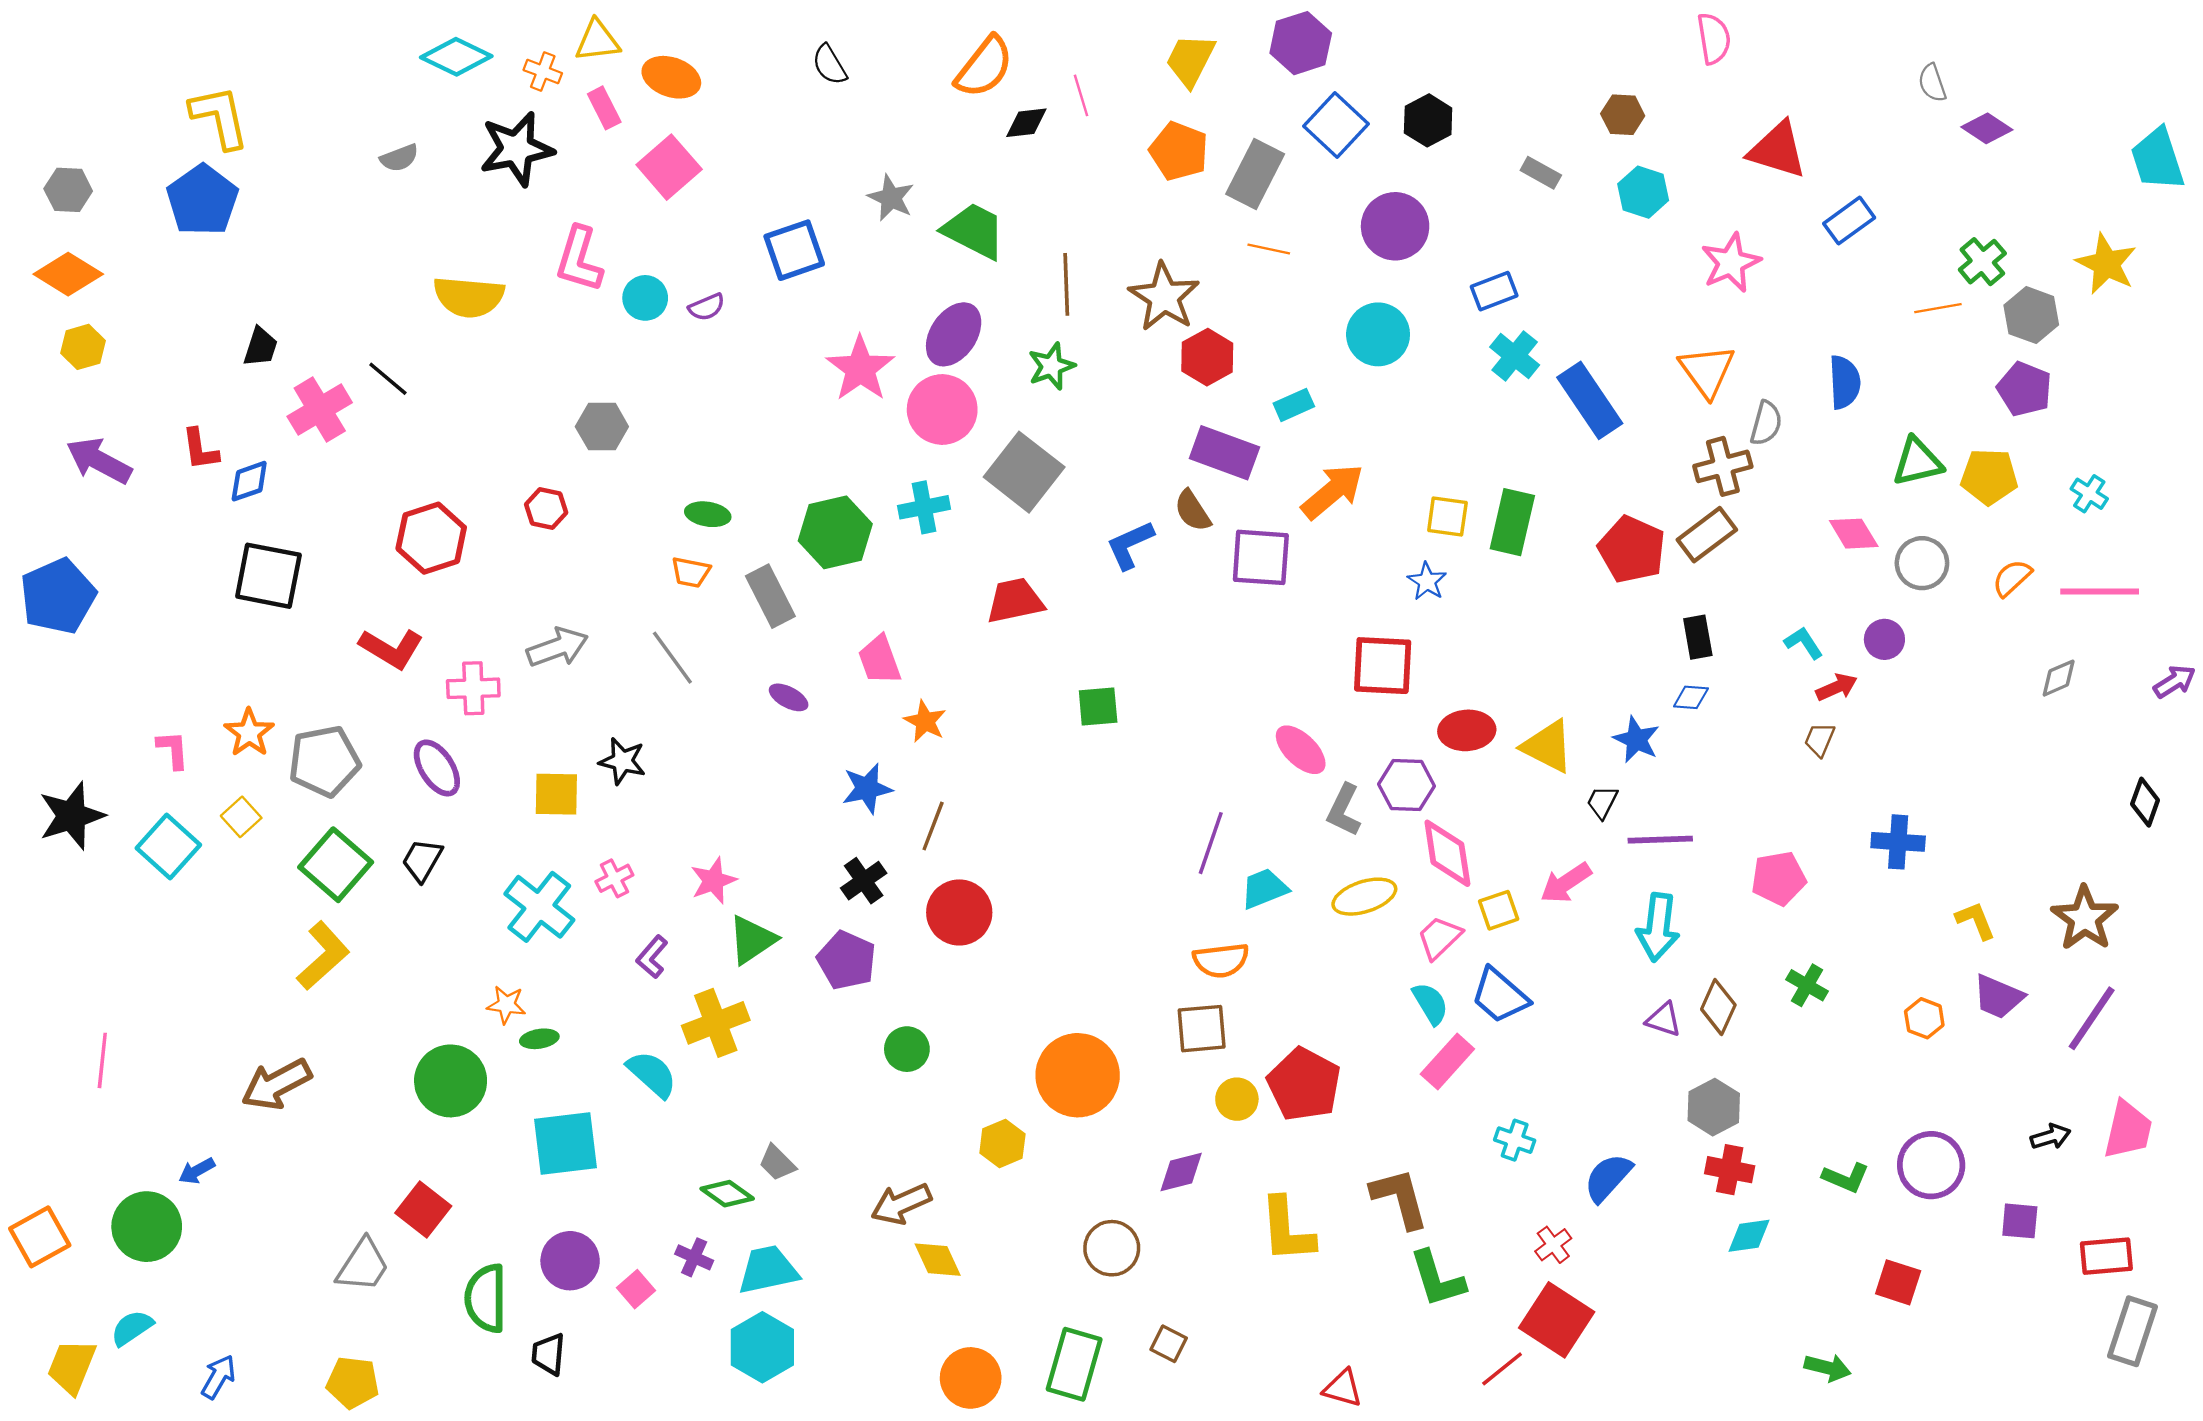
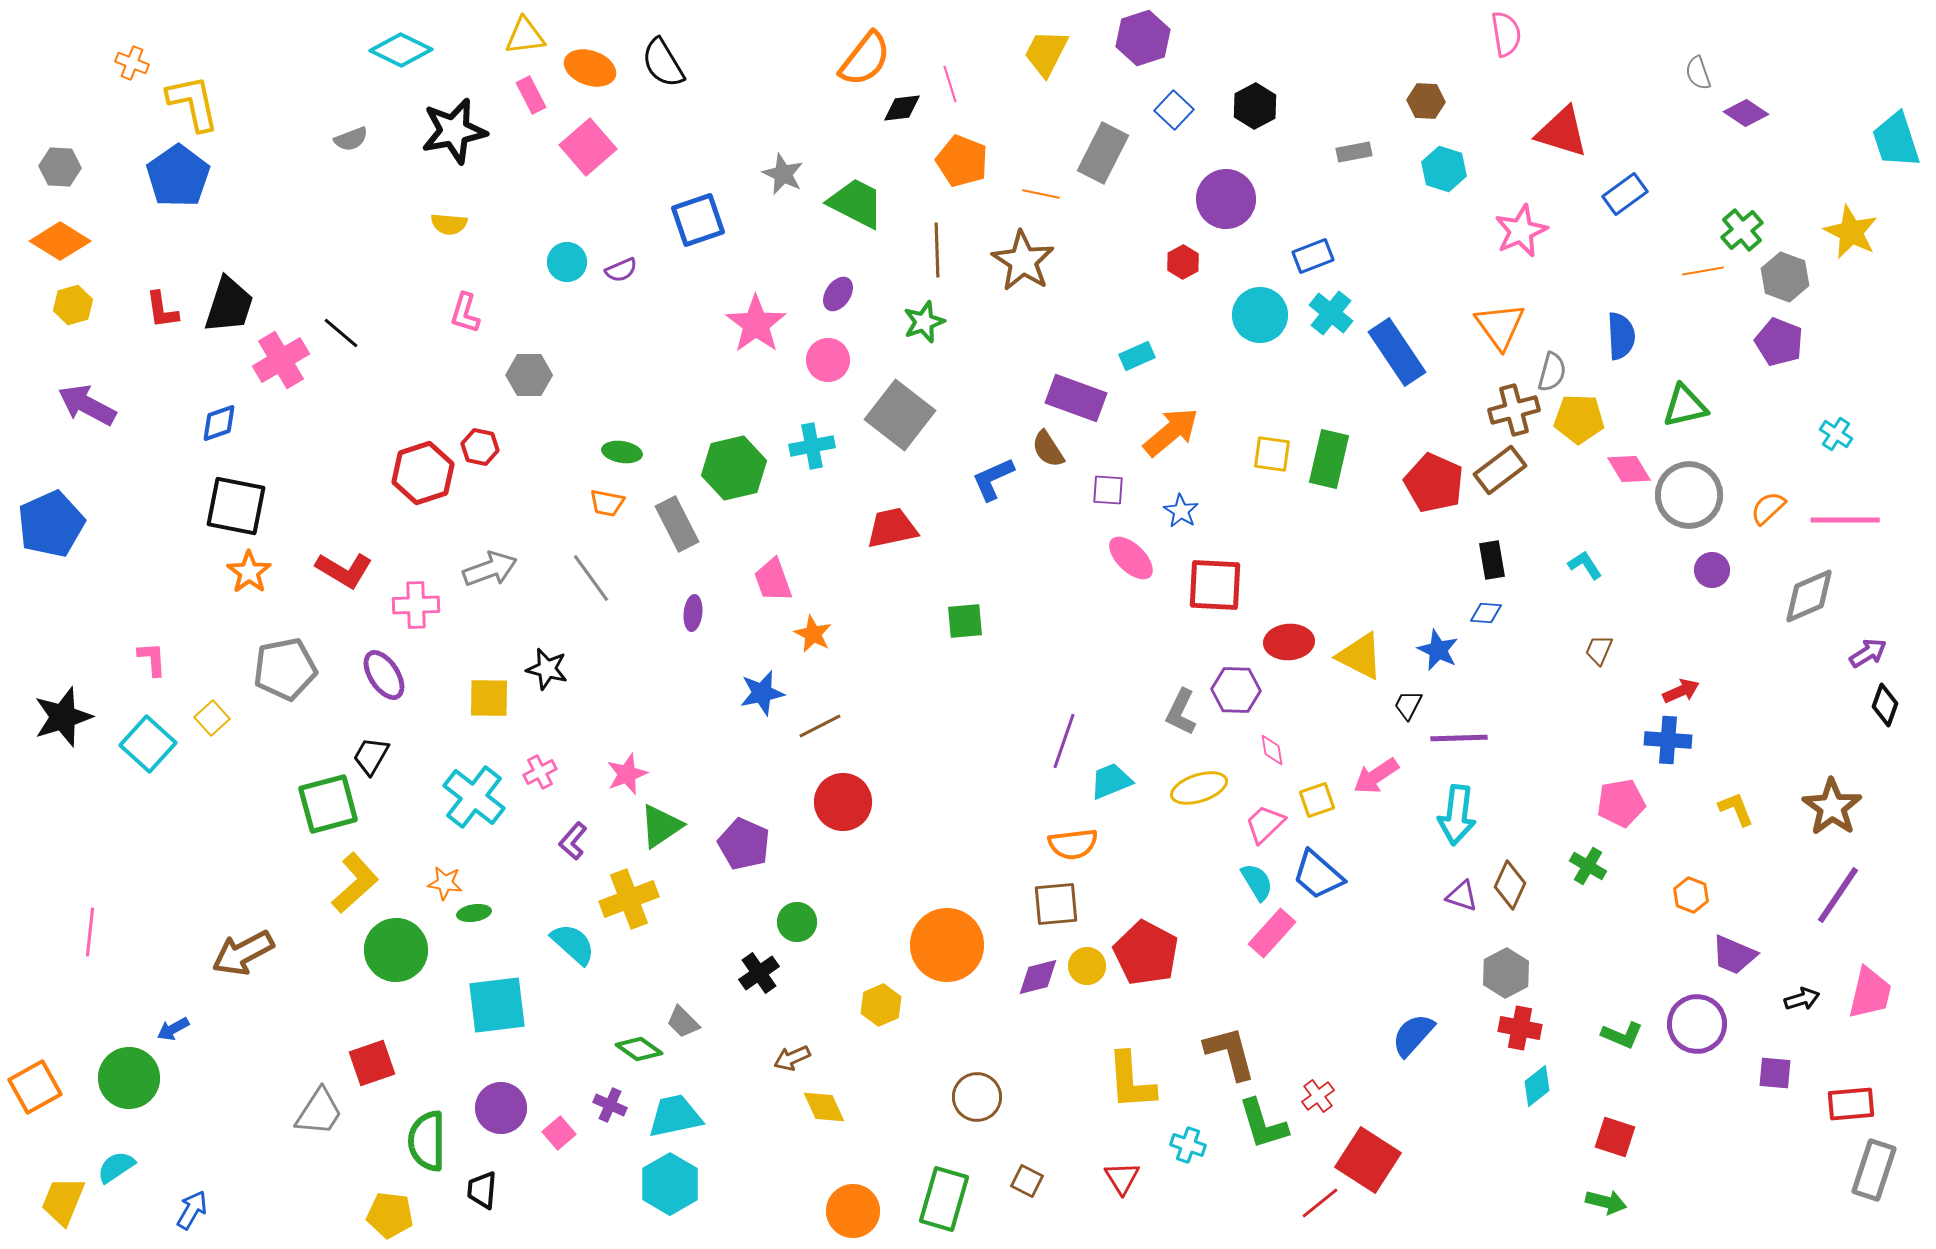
black semicircle: (830, 65) -> (663, 63), moved, size x1.4
orange cross: (543, 72) -> (132, 63), moved
blue square: (1336, 125) -> (1174, 110), size x0.7
orange pentagon: (1179, 151) -> (962, 161), moved
gray rectangle: (1541, 173) -> (1354, 152), turned -40
orange line: (1269, 249) -> (1041, 194), moved
pink L-shape: (579, 259) -> (465, 313), moved, size x0.7
yellow semicircle: (469, 297) -> (449, 224), moved, size x0.6
purple ellipse: (954, 334) -> (838, 294), size x0.6
cyan circle: (1378, 334) -> (1260, 315), moved
black trapezoid: (261, 347) -> (229, 305), size x1.6
red hexagon: (1207, 357) -> (1183, 262), moved, size x0.7
pink circle: (942, 409) -> (828, 360), size x0.7
red L-shape: (200, 449) -> (162, 310), moved
yellow pentagon: (1989, 477) -> (1579, 419), moved
red hexagon: (431, 538) -> (423, 473), moved
purple square: (1261, 557) -> (1108, 490), size x0.6
gray circle: (1922, 563) -> (1689, 495), size x1.4
blue star: (1427, 581) -> (1181, 511), moved
purple circle: (1884, 639) -> (1712, 570), moved
gray diamond: (2059, 678) -> (1809, 596), size x1.6
purple arrow: (2175, 681) -> (1868, 653), moved
red arrow: (1837, 687) -> (1681, 691), moved
purple ellipse: (789, 697) -> (693, 613), turned 68
orange star: (249, 733) -> (249, 572), moved
pink ellipse: (1301, 750) -> (1131, 558), moved
brown line: (933, 826) -> (820, 726), turned 42
pink diamond: (1447, 853) -> (1272, 750), size x0.5
green square: (336, 865) -> (328, 804), moved, turned 34
pink pentagon: (1779, 878) -> (1621, 803), moved
black cross: (864, 881) -> (759, 973), moved
yellow L-shape: (323, 956) -> (355, 883), moved
purple trapezoid: (1998, 997) -> (1734, 955), moved
cyan cross: (1515, 1140) -> (1188, 1145), moved
purple diamond: (1181, 1172) -> (1038, 977), moved
brown arrow: (901, 1204) -> (792, 1058), size x0.7
red square: (423, 1210) -> (372, 1063), turned 33
cyan diamond: (1749, 1236) -> (1537, 1086), turned -30
red cross: (1553, 1245) -> (1318, 1096), moved
red square: (1898, 1282) -> (1615, 1137), moved
yellow pentagon: (353, 1382) -> (390, 1215), moved
red triangle: (1343, 1388) -> (1122, 1178), moved, turned 42

